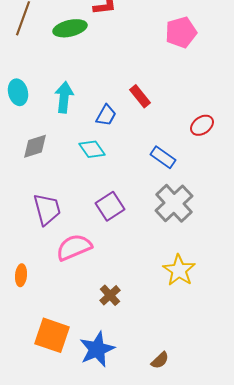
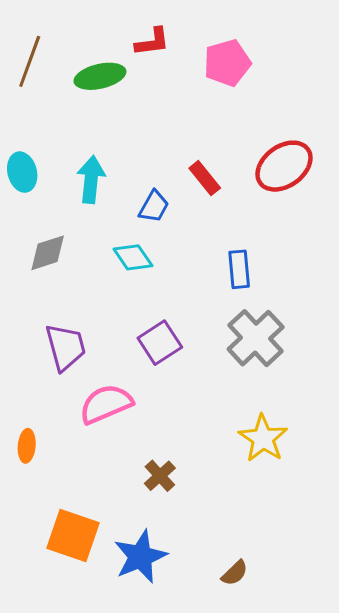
pink pentagon: (181, 32) -> (227, 63), moved
red ellipse: (202, 125) -> (284, 166), moved, size x1.6
blue rectangle: (163, 157) -> (239, 269), turned 50

